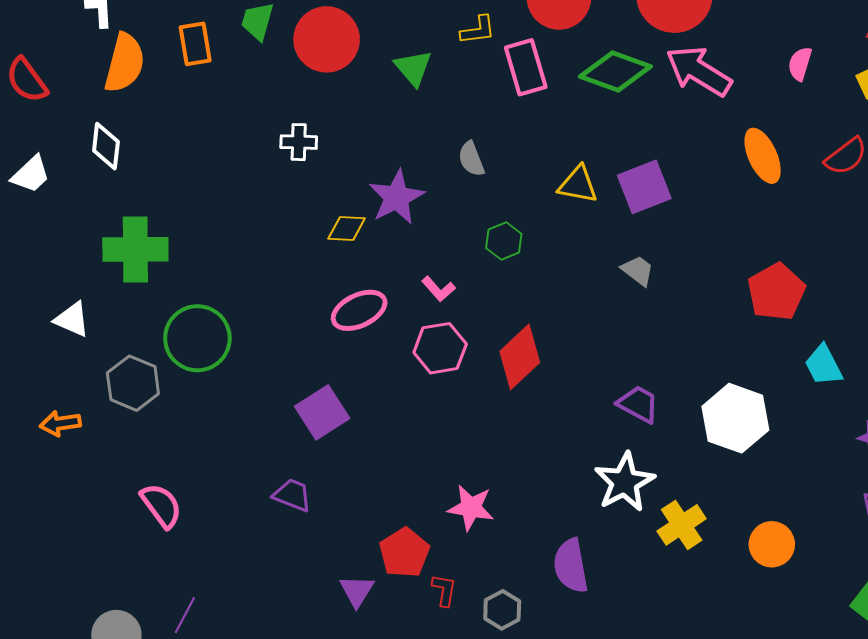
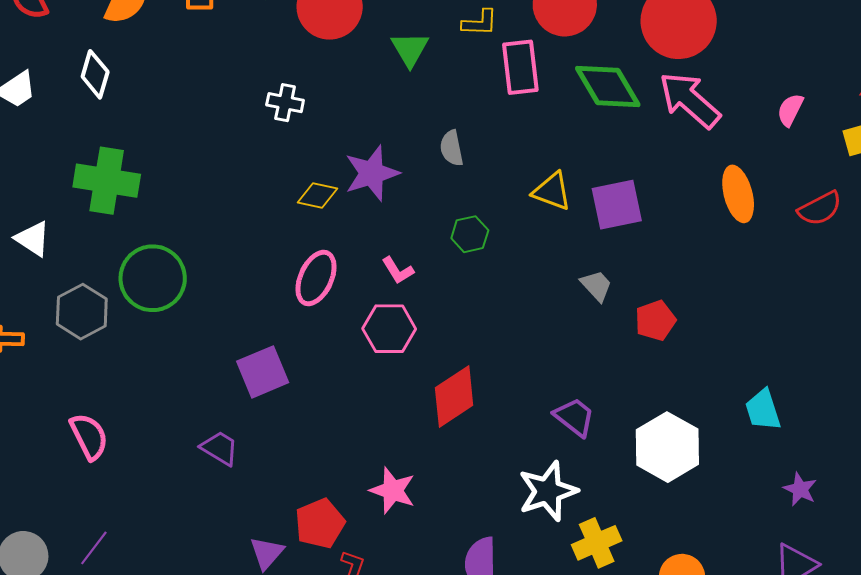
green diamond: (615, 72) -> (608, 87), turned 30
red pentagon: (776, 292) -> (655, 320), moved, size x0.7
pink ellipse: (359, 310) -> (316, 278), turned -50
red diamond: (520, 357) -> (454, 397), moved

